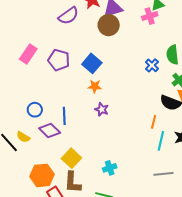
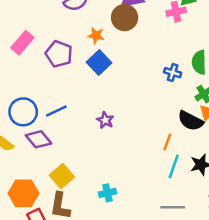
blue cross: (152, 65) -> (173, 73), turned -32
orange star: (95, 86) -> (96, 35), moved
blue circle: (35, 110) -> (23, 112), size x1.5
blue line: (64, 116) -> (56, 111), moved, turned 60

